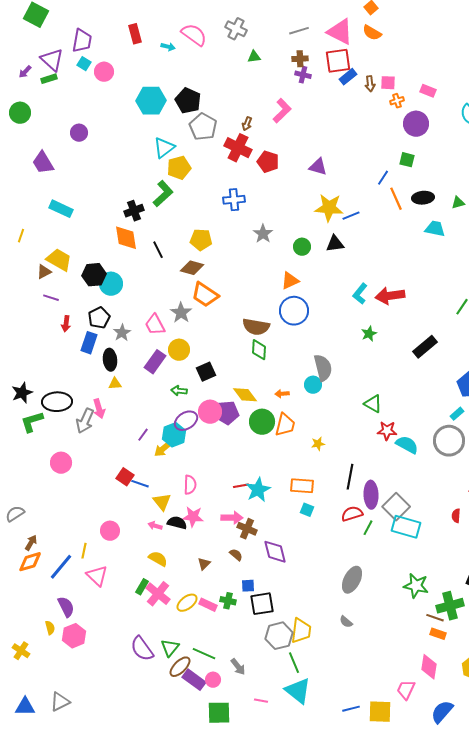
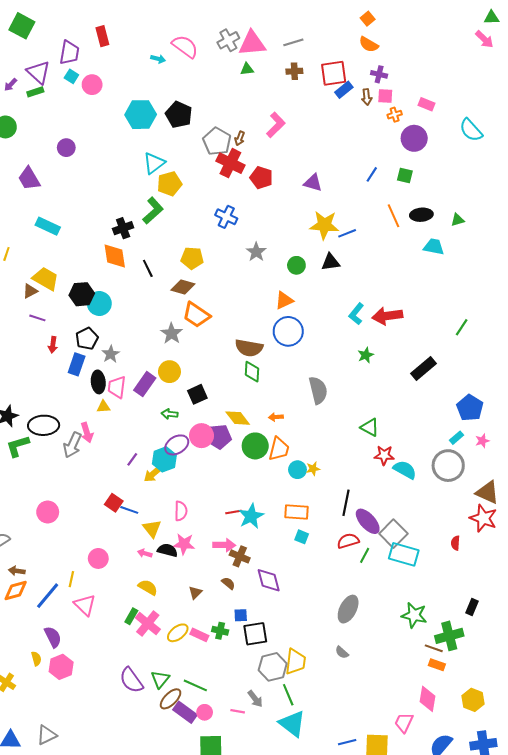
gray cross: (236, 29) -> (228, 40), turned 35
pink triangle: (340, 32) -> (252, 43), moved, turned -32
red rectangle: (135, 34) -> (102, 36), moved
purple cross: (303, 75) -> (379, 74), moved
gray pentagon: (203, 127) -> (217, 141), moved
blue line: (383, 178) -> (372, 174), moved
blue cross: (234, 200) -> (226, 217), turned 30
pink trapezoid: (155, 325) -> (117, 387), moved, turned 35
cyan circle: (313, 385) -> (297, 470), moved
pink circle: (61, 463) -> (48, 512), moved
purple ellipse: (371, 495) -> (368, 521), turned -40
brown arrow: (31, 543) -> (17, 571), turned -112
gray arrow: (238, 667) -> (255, 699), moved
pink line: (261, 701) -> (238, 711), moved

